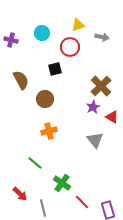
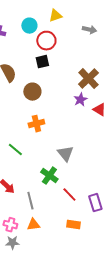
yellow triangle: (78, 25) -> (55, 16), moved
red circle: (70, 47) -> (46, 41), moved
gray triangle: (95, 140) -> (65, 154), moved
green line: (35, 163) -> (15, 150), moved

